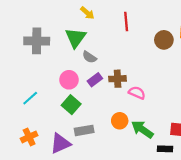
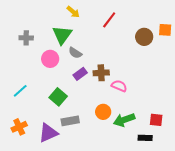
red line: (126, 22) -> (109, 20), turned 42
gray cross: (37, 41) -> (26, 38), size x0.6
pink circle: (69, 80) -> (50, 59), moved
green arrow: (142, 129) -> (124, 120), turned -55

